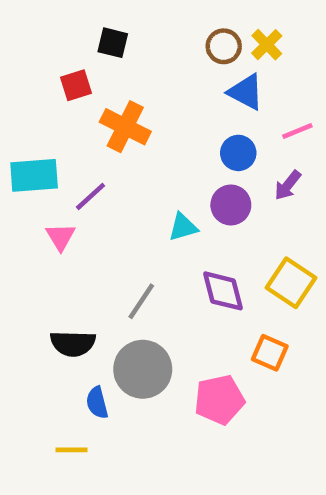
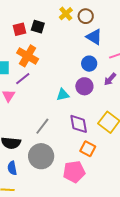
black square: (113, 43) -> (38, 27), moved
yellow cross: (267, 45) -> (66, 14), moved
orange cross: (125, 127) -> (28, 56), moved
orange square: (270, 353) -> (88, 149), moved
blue semicircle: (97, 403) -> (12, 168), moved

